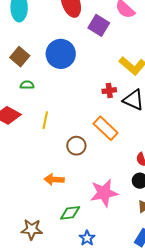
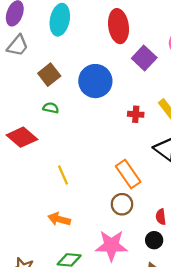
red cross: (109, 91) -> (136, 114), moved
yellow line: (45, 120) -> (63, 175), moved, turned -48
brown circle: (76, 146) -> (122, 204), moved

